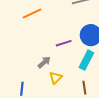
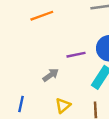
yellow triangle: (56, 78) -> (63, 105), moved

